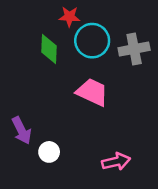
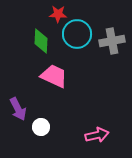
pink trapezoid: (92, 92) -> (54, 76), moved

